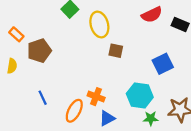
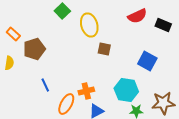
blue square: (163, 64) -> (147, 61), turned -36
orange cross: (96, 97) -> (86, 91), turned -35
blue line: (43, 98) -> (45, 85), moved

